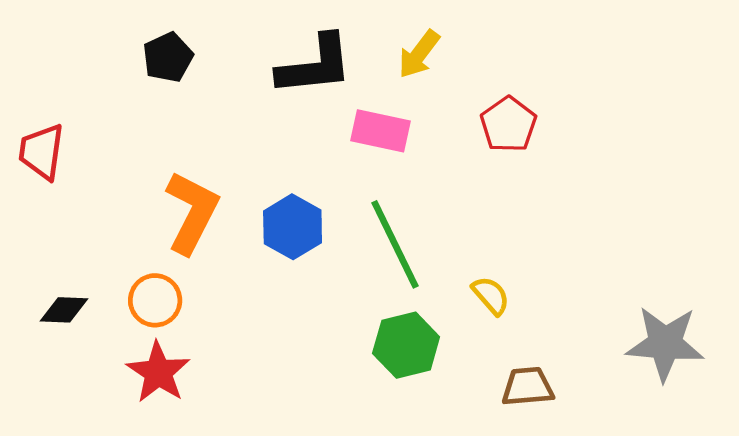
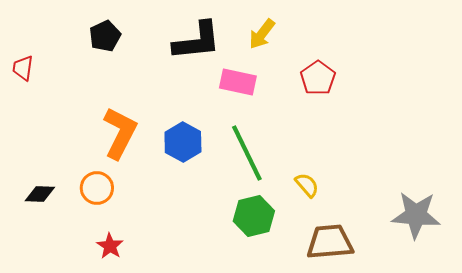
red trapezoid: (42, 152) -> (23, 68), moved, size x0.7
red star: (158, 372) -> (110, 246), moved, size x0.7
brown trapezoid: (528, 387) -> (330, 242), size x1.4

